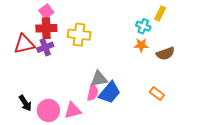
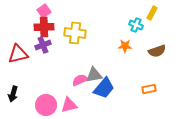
red triangle: (24, 44) -> (18, 54), moved
orange star: (141, 45) -> (125, 46), moved
pink semicircle: (93, 93) -> (80, 80), moved, turned -126
orange rectangle: (157, 94) -> (149, 89), turned -48
black arrow: (25, 103) -> (13, 94), moved, turned 49

